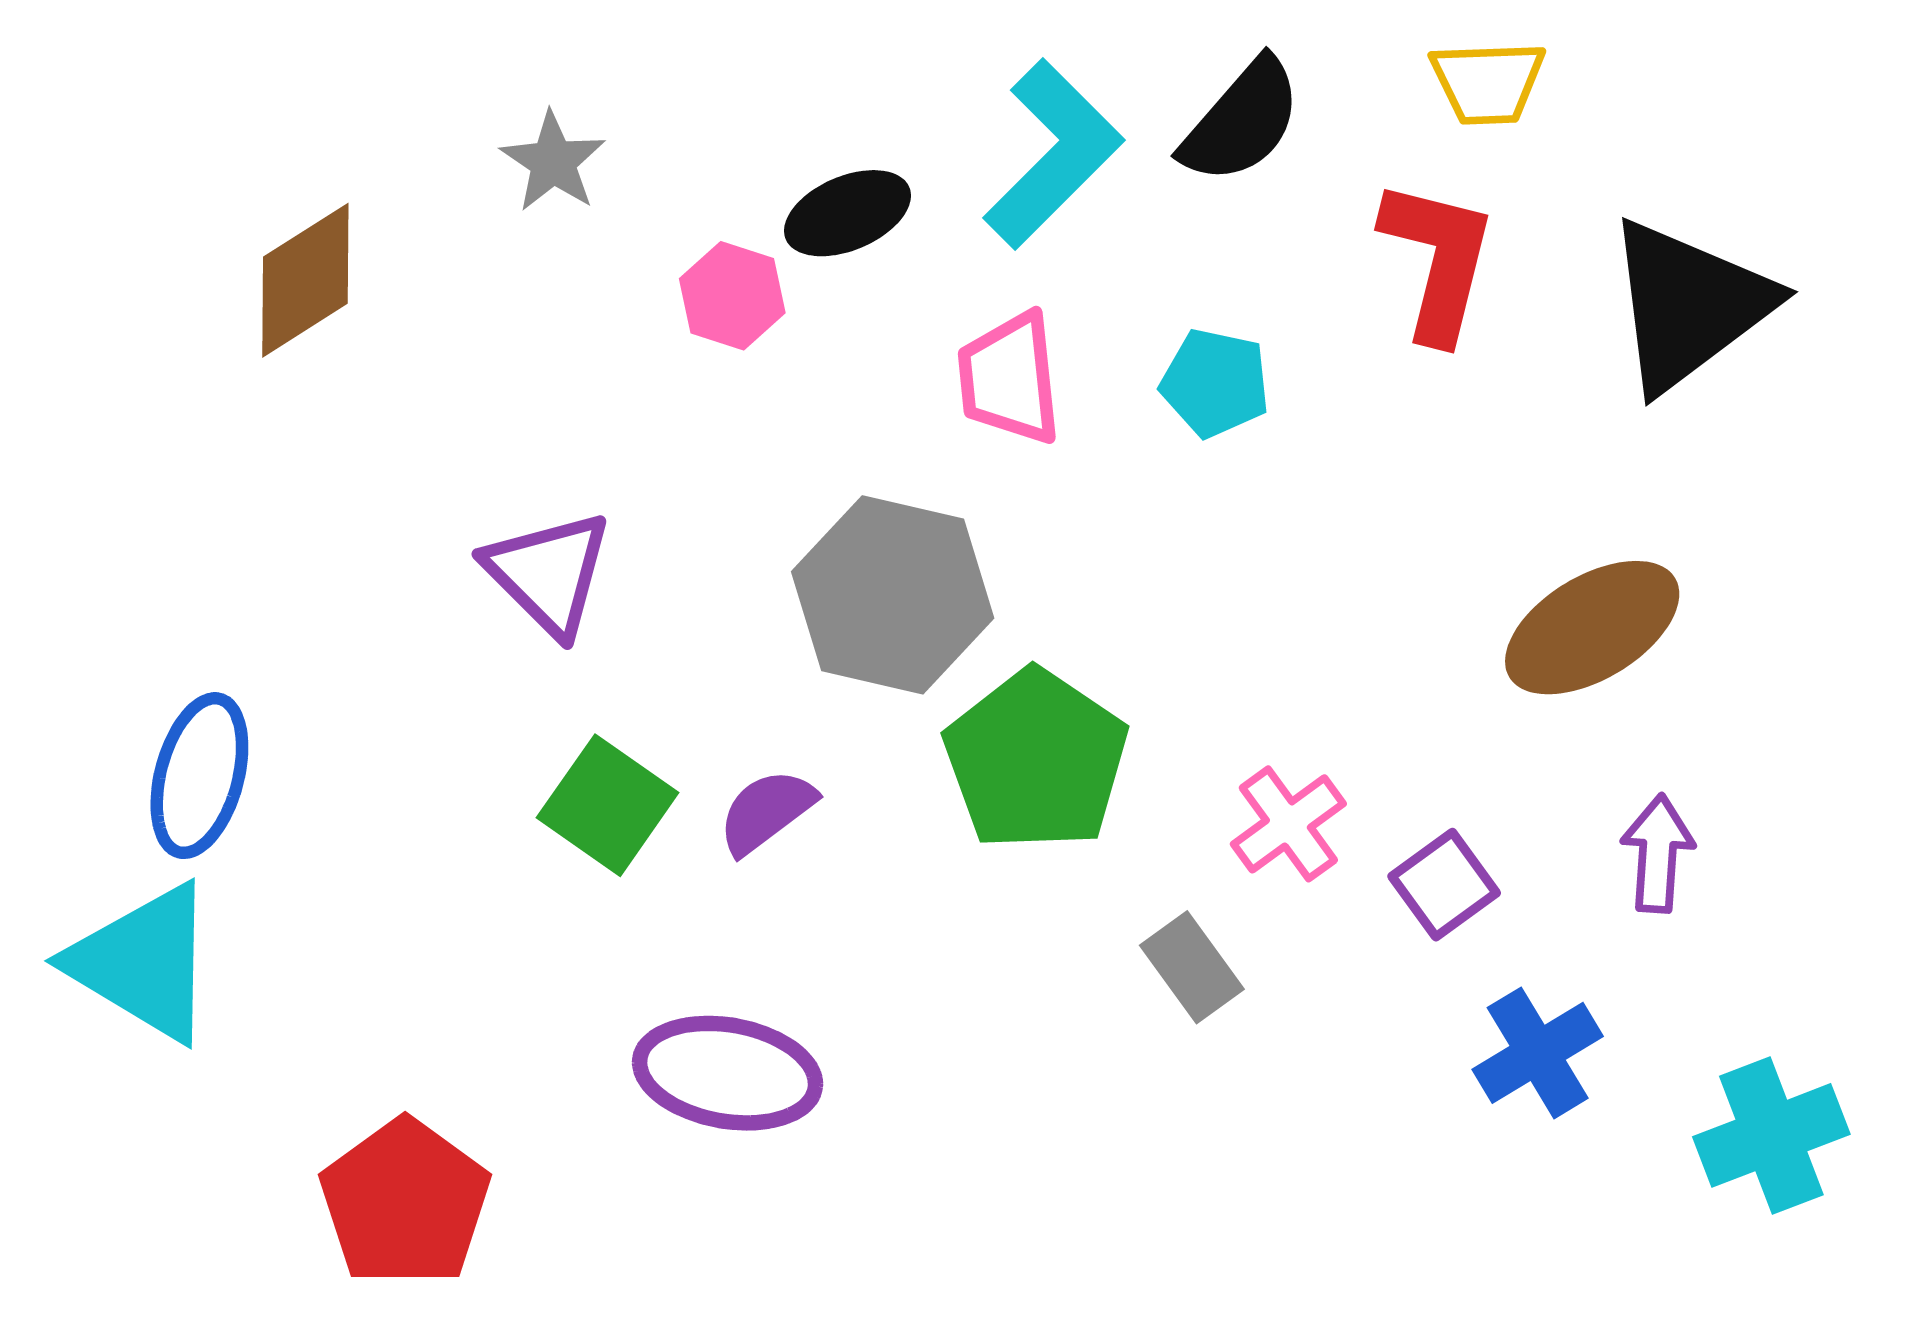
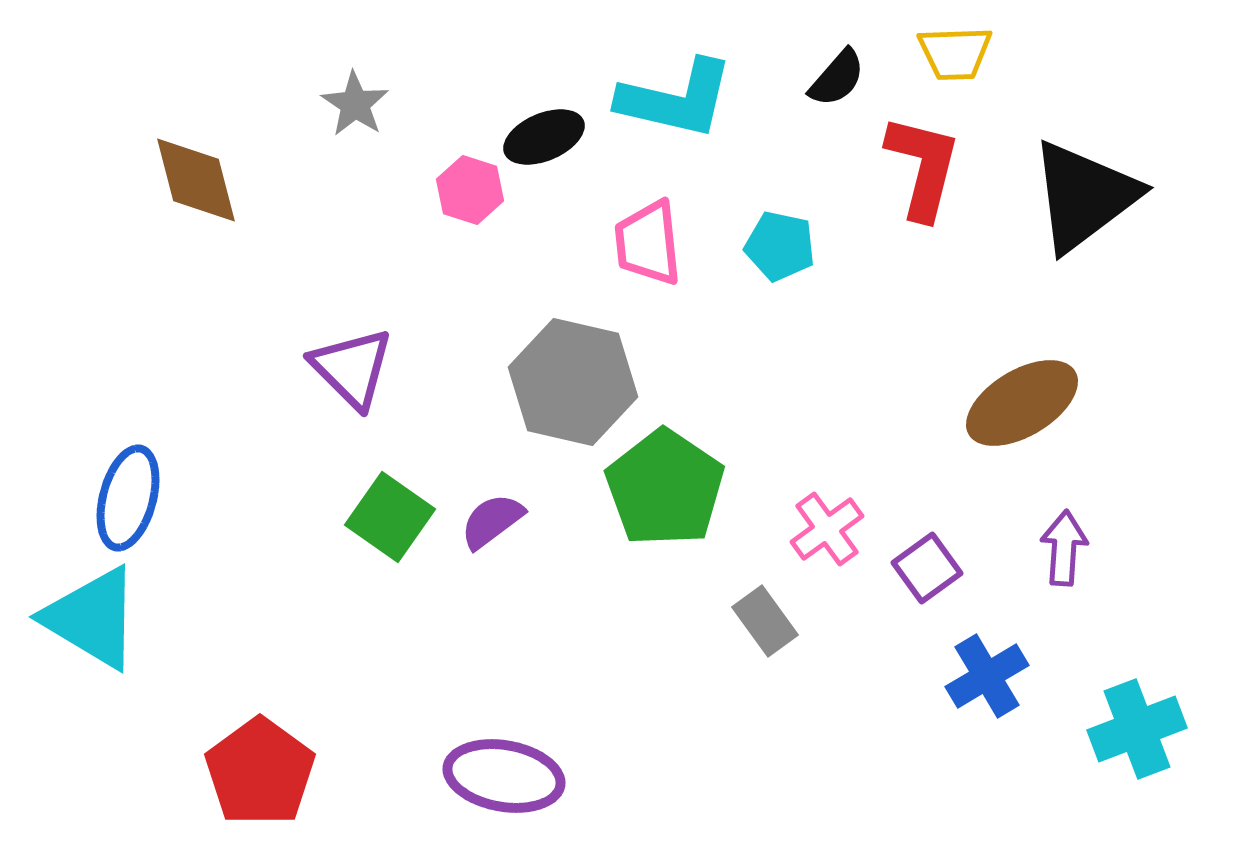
black semicircle: (1242, 121) -> (837, 78), moved, size x0.7
cyan L-shape: (1053, 154) -> (676, 99), turned 58
brown diamond: (305, 280) -> (196, 180), turned -72
purple ellipse: (728, 1073) -> (504, 776), moved

